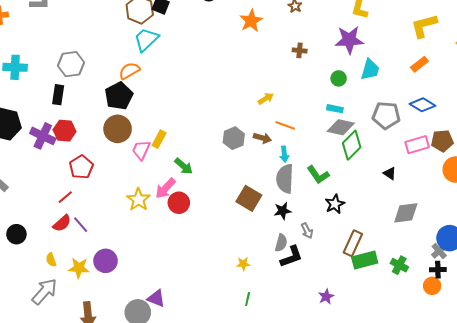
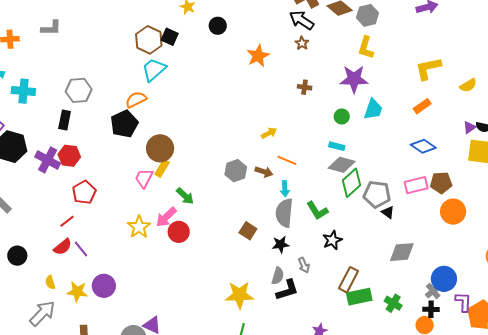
gray pentagon: (386, 115) -> (377, 194), moved
brown circle: (118, 129) -> (160, 148), moved
brown square: (249, 198) -> (248, 231), size x0.7
yellow star: (243, 264) -> (240, 295), size x2.0

